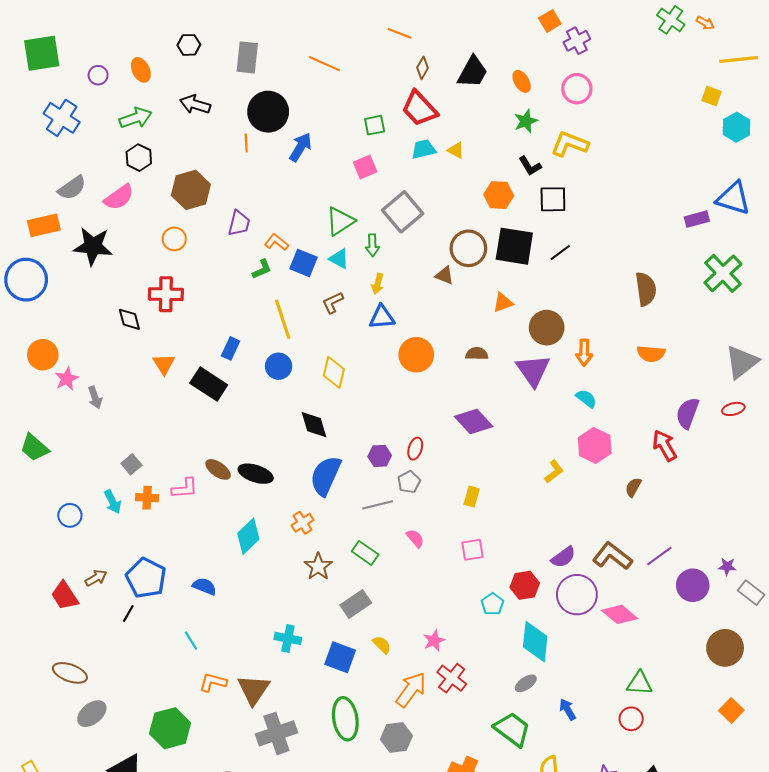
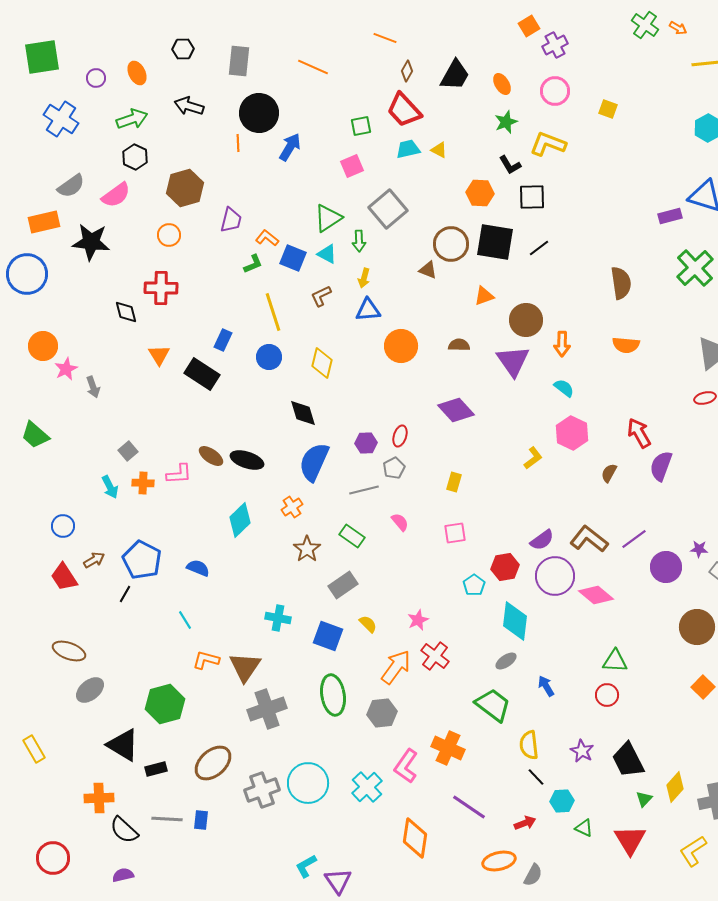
yellow square: (711, 96) -> (608, 109), moved
purple semicircle: (687, 413) -> (661, 466), moved
blue circle: (70, 515) -> (63, 526), moved

